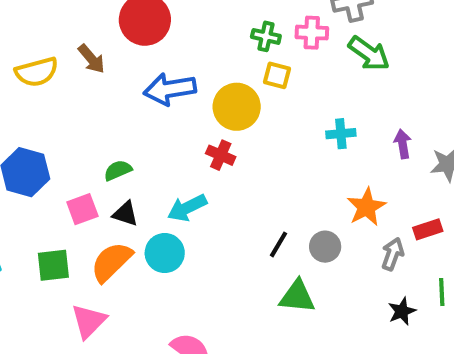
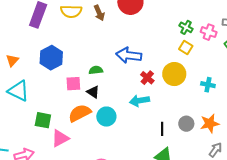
blue arrow: (170, 89) -> (129, 55), moved
yellow circle: (237, 107) -> (174, 74), moved
cyan arrow: (187, 208) -> (139, 101), moved
black line: (278, 244) -> (162, 129), turned -48
gray circle: (325, 247) -> (186, 124), moved
green square: (53, 265) -> (43, 120), moved

